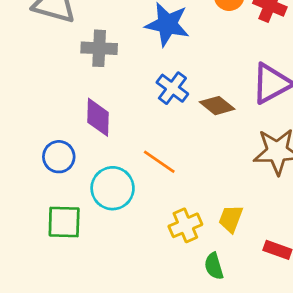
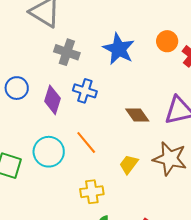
blue cross: (172, 88) -> (85, 91), moved, turned -35
blue circle: (59, 157) -> (17, 88), moved
yellow trapezoid: (231, 219) -> (129, 164), moved

